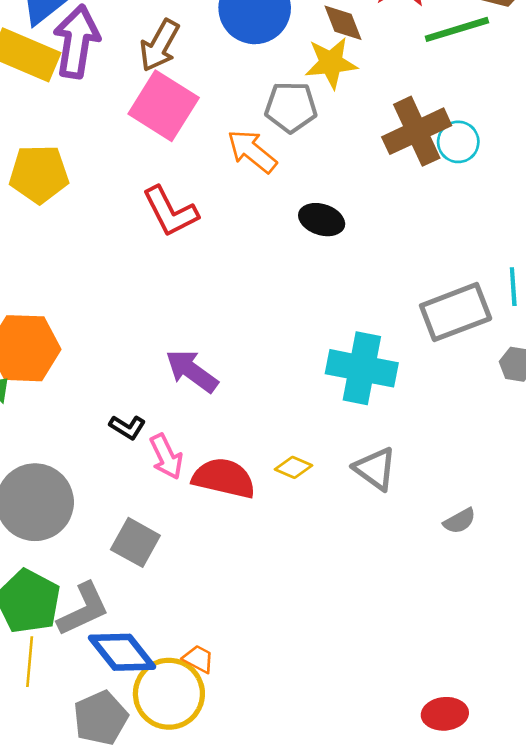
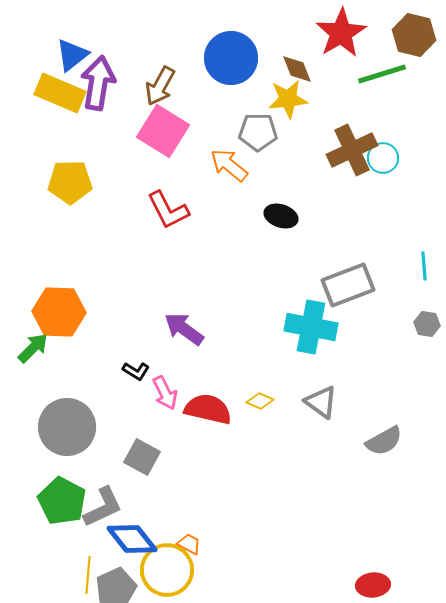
gray rectangle: (456, 312) -> (348, 285), moved
gray semicircle: (460, 521) -> (384, 441), size x1.5
yellow line: (30, 662) -> (88, 575), moved

